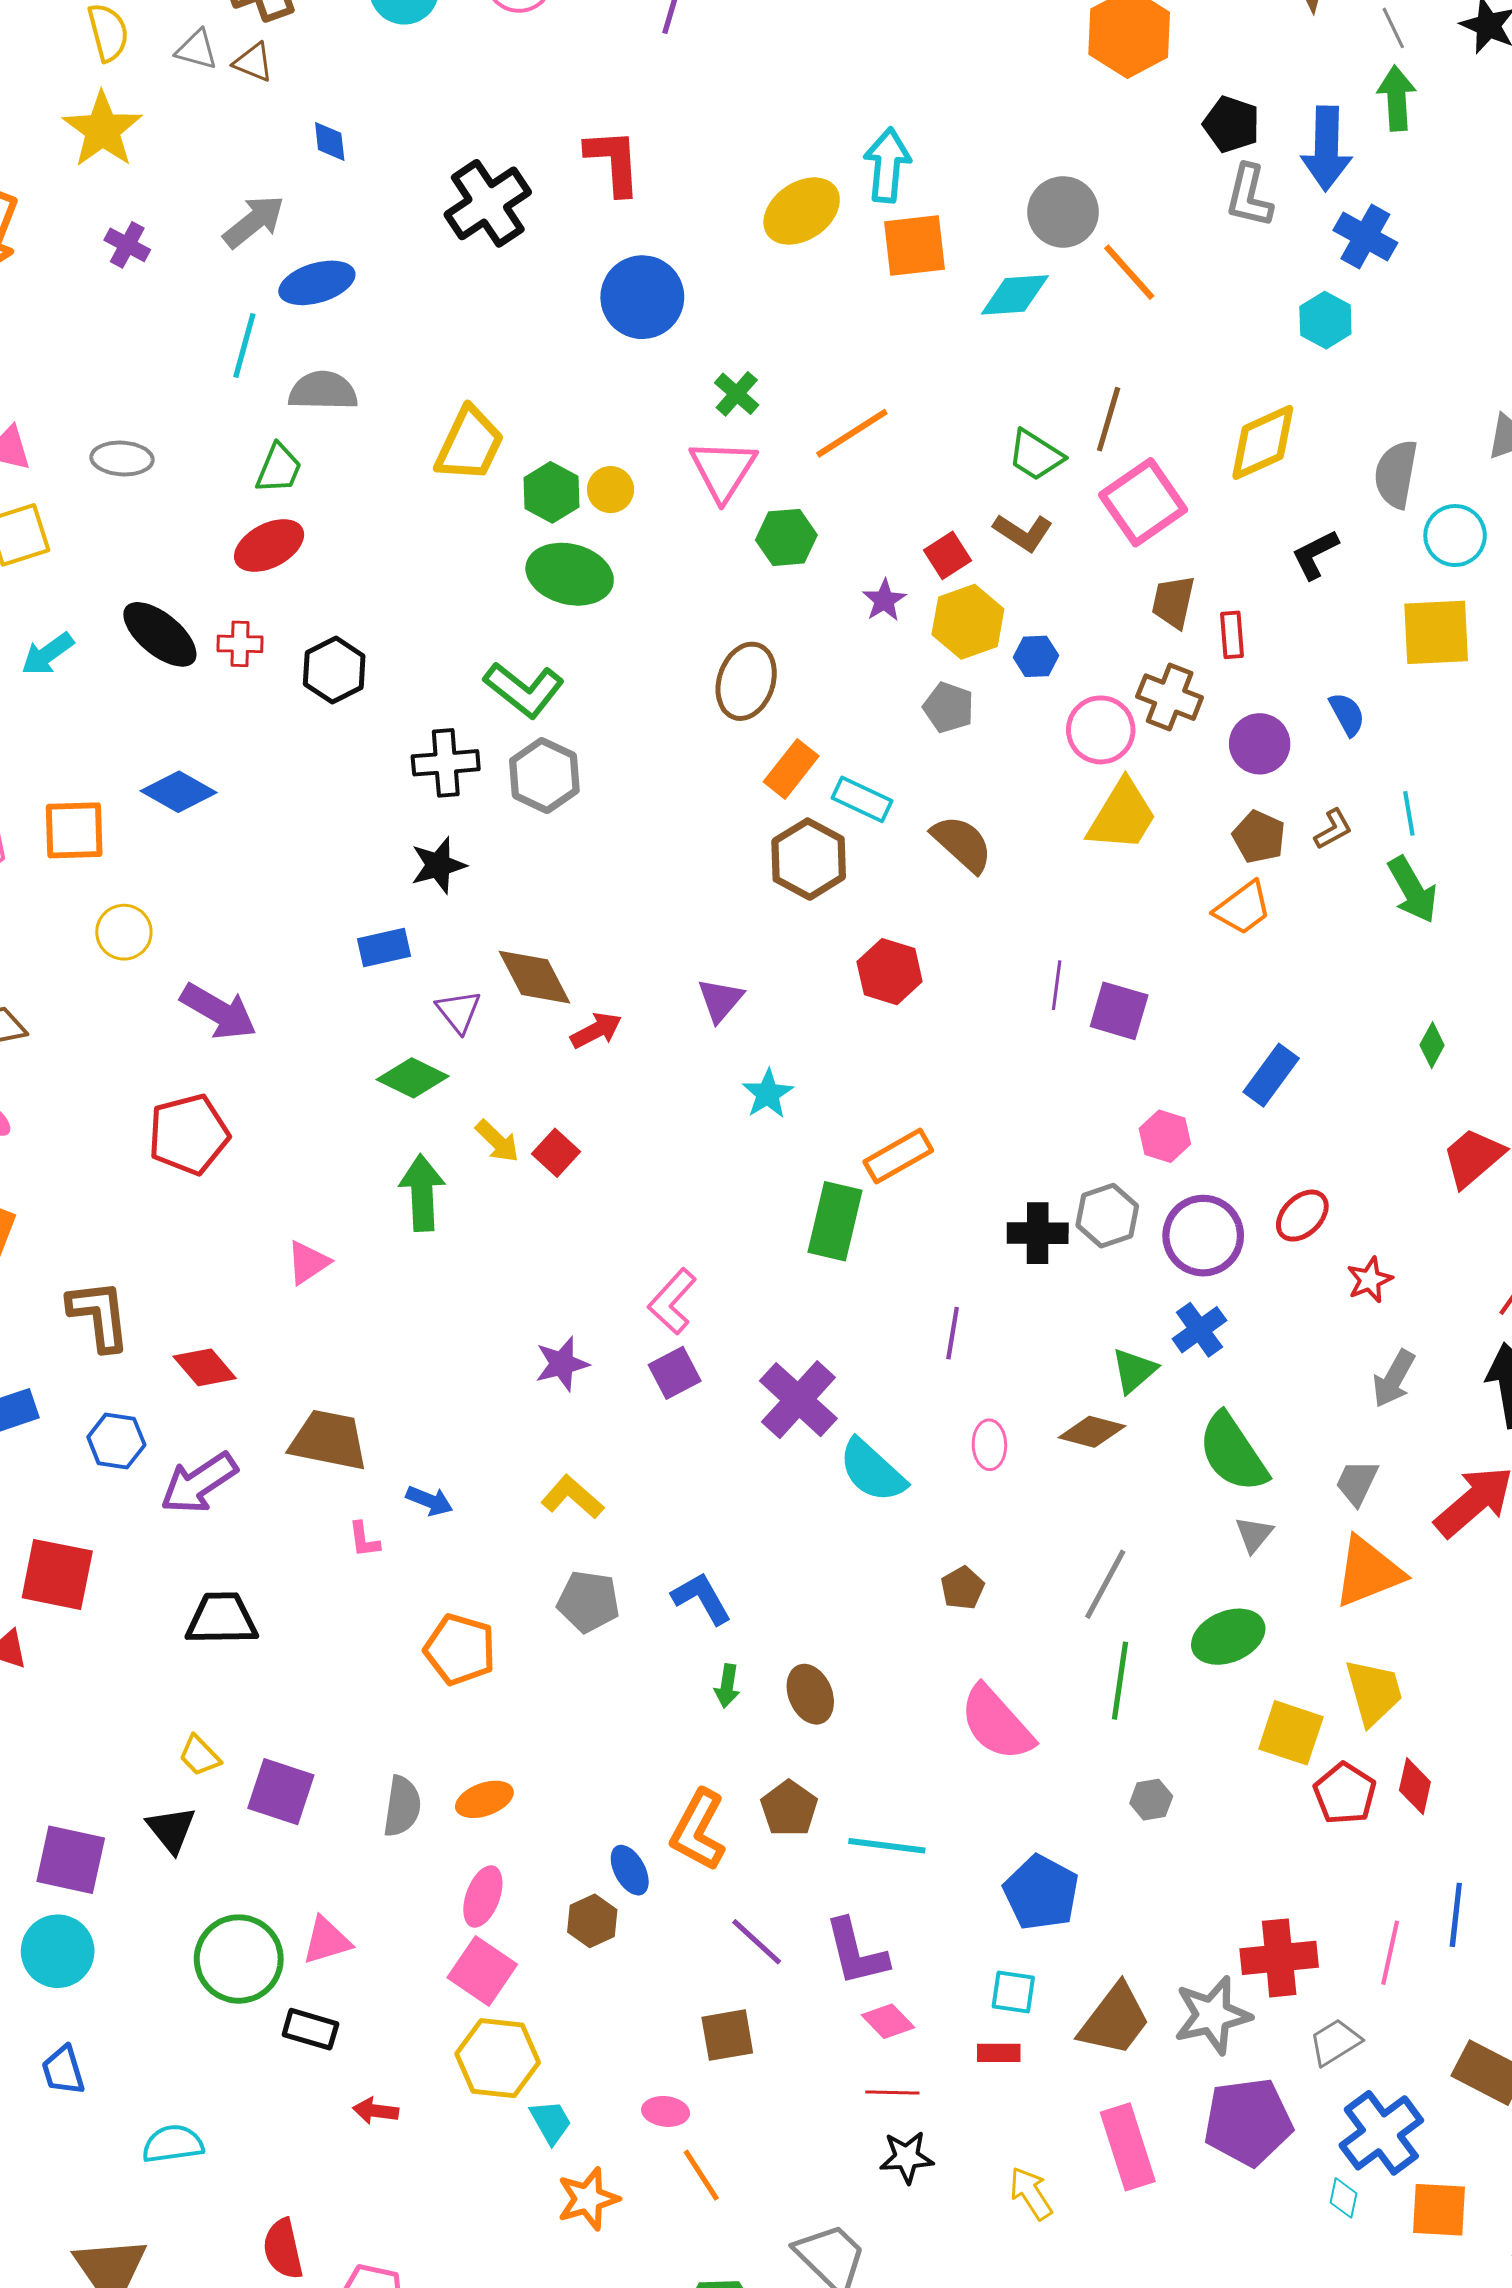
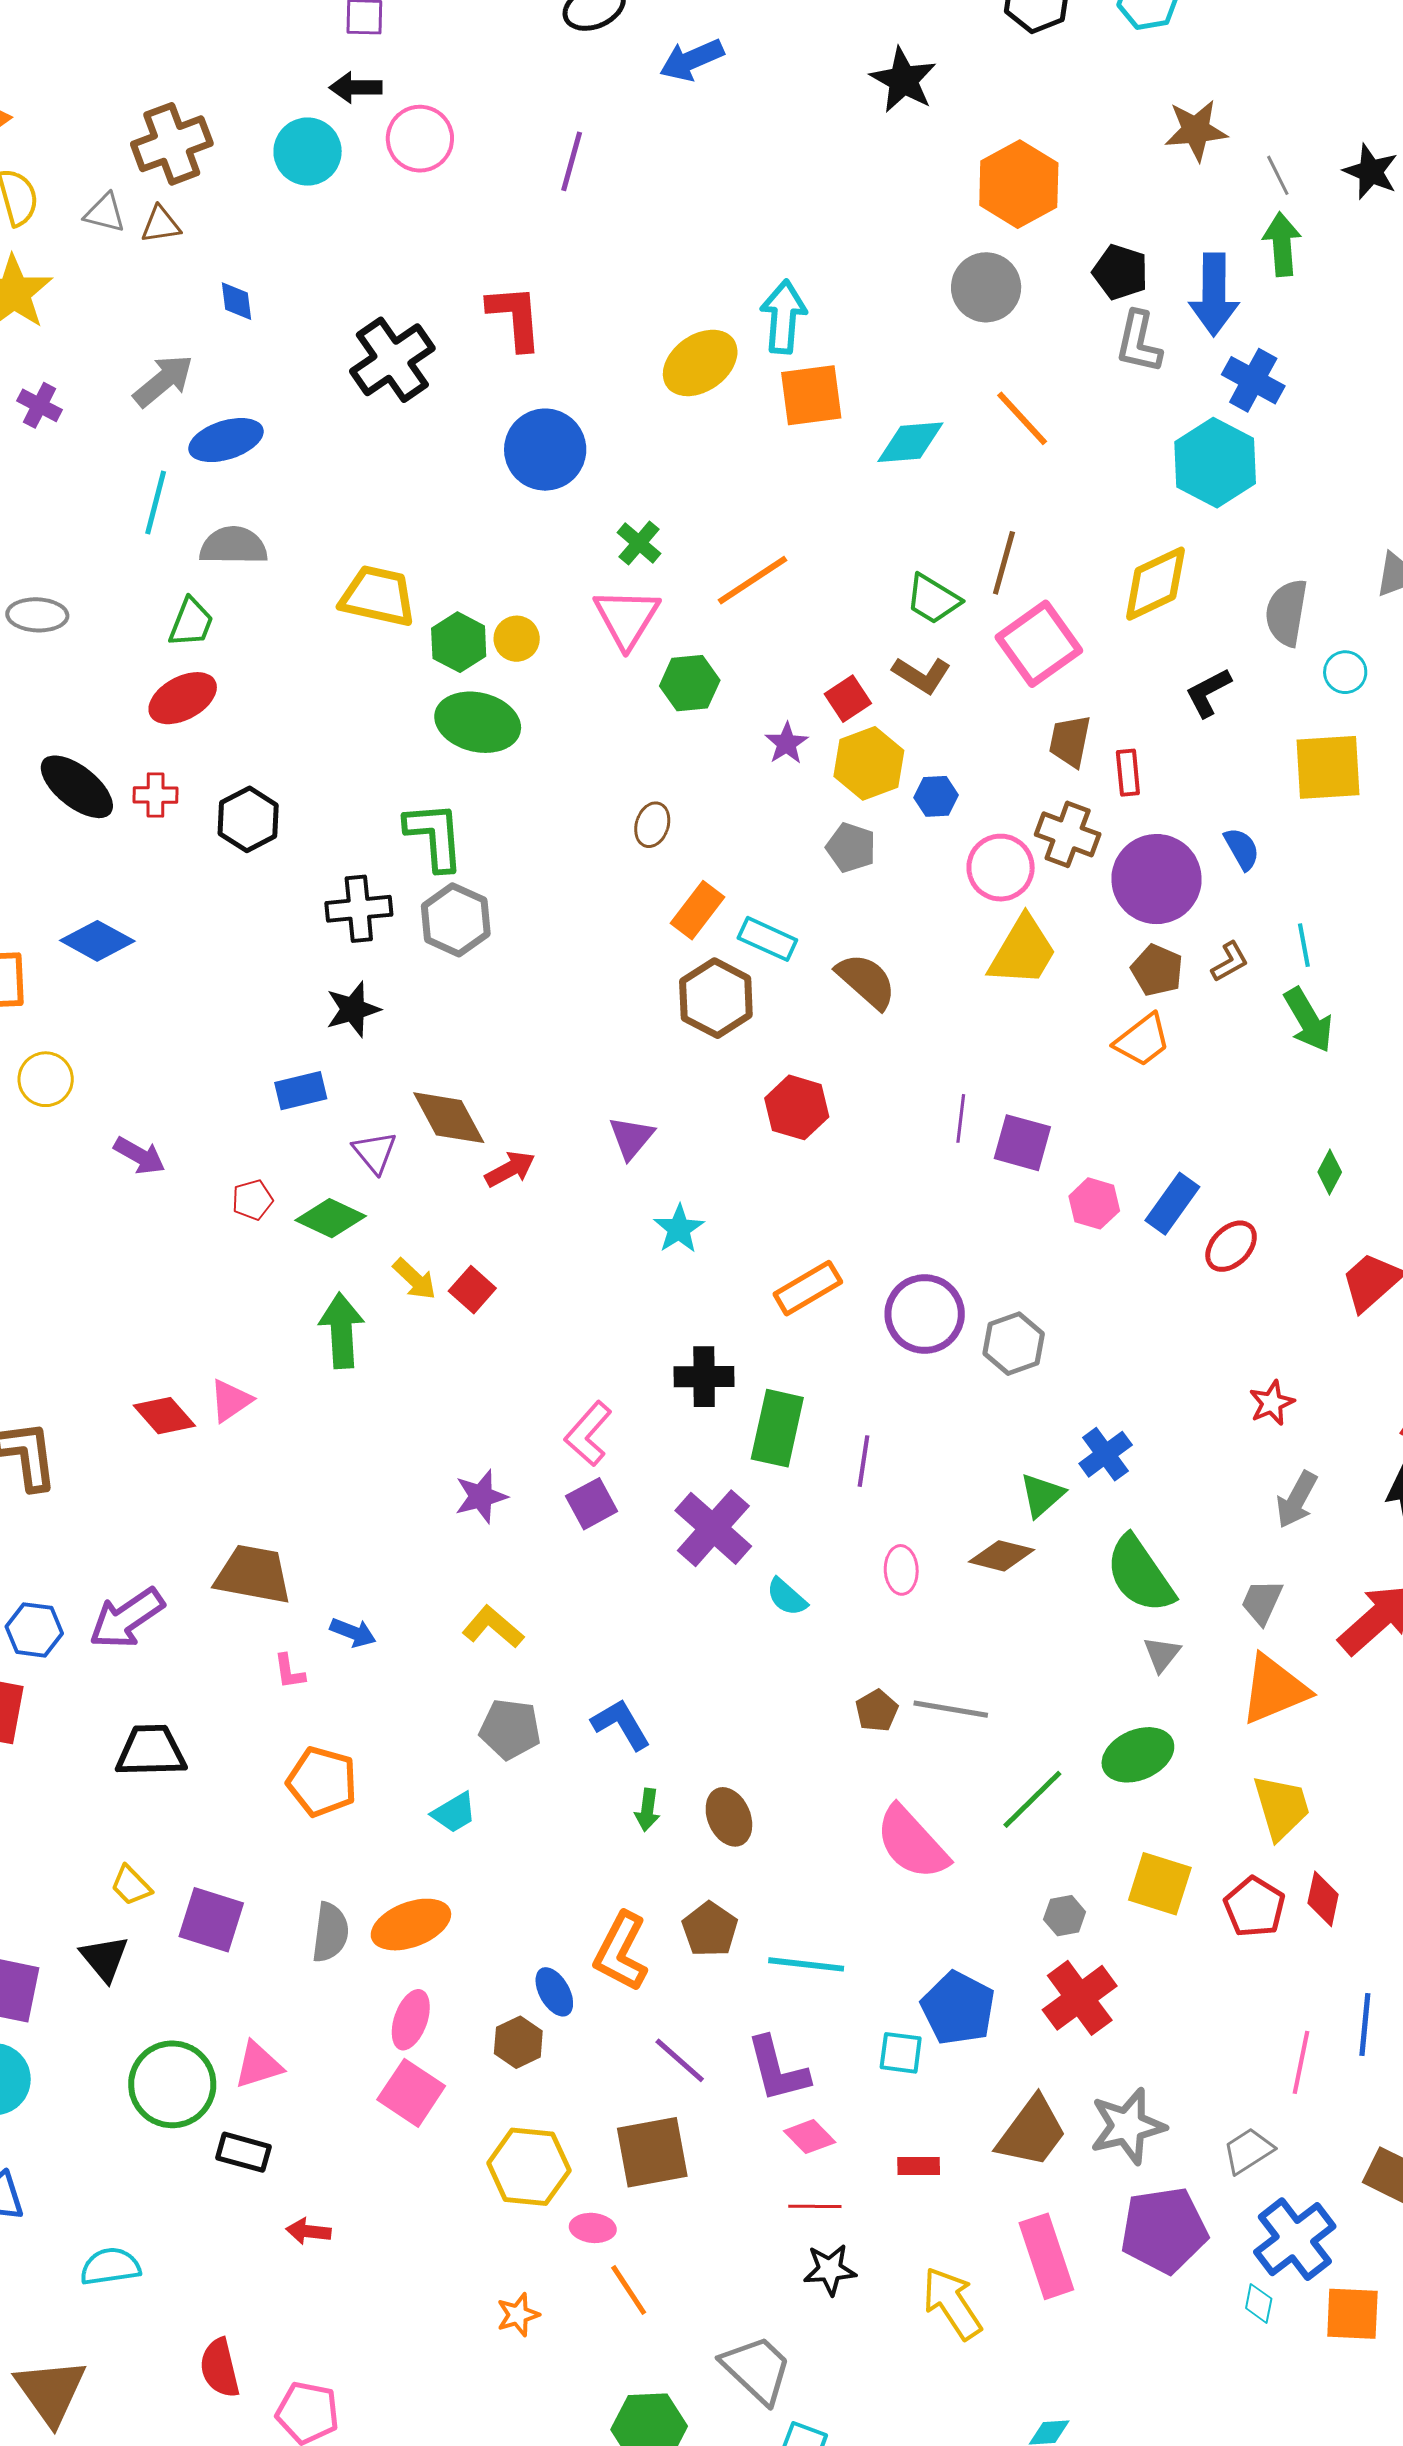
brown triangle: (253, 62) -> (161, 225), turned -30
gray circle: (1063, 212) -> (986, 287), moved
cyan hexagon: (1325, 320) -> (1215, 463), size x1.6
yellow trapezoid: (470, 444) -> (378, 596), turned -102
cyan circle: (1455, 536) -> (1345, 672), size x0.7
brown ellipse: (746, 681) -> (652, 825), size x0.6
green L-shape: (524, 690) -> (435, 836), turned -132
purple circle: (1260, 744) -> (1157, 879), size x1.5
purple arrow: (219, 1011) -> (139, 1156), size x0.7
red pentagon: (189, 1134) -> (252, 1200), moved, size x0.5
pink hexagon: (1165, 1136) -> (1094, 1203), moved
red ellipse: (1302, 1216) -> (1231, 1246), moved
green rectangle: (835, 1221) -> (777, 1428), moved
black cross: (1038, 1233) -> (704, 1377), moved
purple circle: (1203, 1236) -> (925, 1314), moved
red diamond: (205, 1367) -> (164, 1416), moved
blue hexagon: (116, 1441) -> (34, 1630), moved
cyan semicircle: (872, 1471) -> (787, 1597), size x0.6
gray line: (1105, 1584) -> (951, 1709), moved, turned 72
orange pentagon: (460, 1649) -> (322, 1782), moved
green line: (1120, 1681) -> (1032, 1799), turned 38
yellow square: (1291, 1733) -> (1160, 1884), moved
orange ellipse: (484, 1799) -> (411, 1925), size x1.4
red cross: (1279, 1958) -> (1080, 1998), moved, turned -30
cyan square: (1013, 1992) -> (901, 2053), moved
brown square: (727, 2035) -> (652, 2152), size x1.4
yellow hexagon: (498, 2058) -> (529, 2167), moved
cyan trapezoid: (551, 2122) -> (454, 1813), moved, turned 90
yellow arrow: (1031, 2193) -> (952, 2303), size x1.4
orange star: (588, 2199) -> (518, 2315), size x0.7

